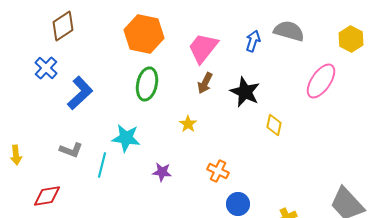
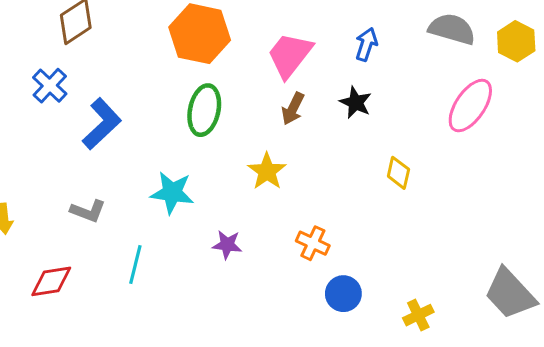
gray semicircle: (289, 31) -> (452, 29), moved
black star: (245, 92) -> (356, 102), moved, size x0.7
yellow star: (188, 124) -> (267, 171), size x1.4
cyan line: (102, 165) -> (135, 265), moved

